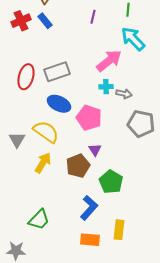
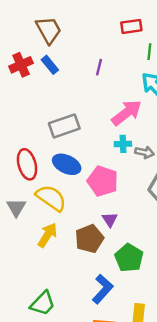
purple line: (93, 17) -> (99, 67), moved
red ellipse: (26, 77) -> (27, 164), moved, turned -30

